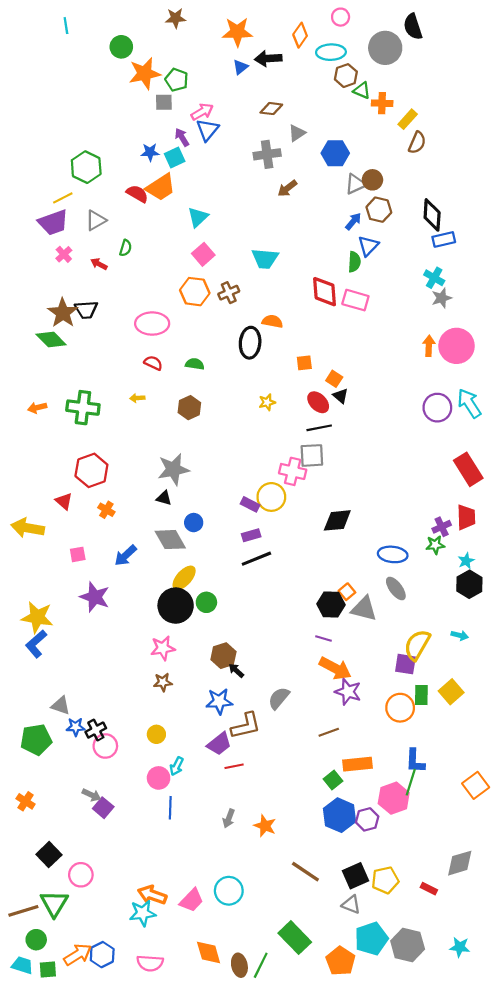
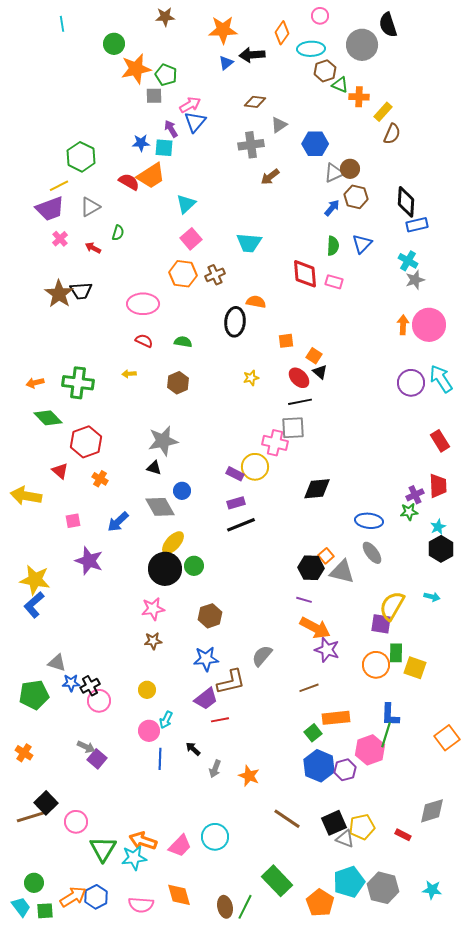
cyan square: (175, 157) -> (164, 148), turned 30
blue triangle: (368, 246) -> (362, 244), moved
pink rectangle: (355, 300) -> (334, 282), size x0.7
green diamond: (51, 339) -> (48, 418), moved
red rectangle: (468, 469) -> (440, 441), size x0.7
black arrow: (236, 670) -> (193, 749), moved
yellow square: (451, 692) -> (415, 668), moved, turned -30
green triangle: (54, 904) -> (103, 849), moved
gray triangle: (351, 905) -> (345, 839), moved
brown line: (23, 911) -> (31, 817), moved
orange diamond: (209, 952) -> (179, 895), moved
cyan trapezoid: (22, 965) -> (21, 907), turned 35

